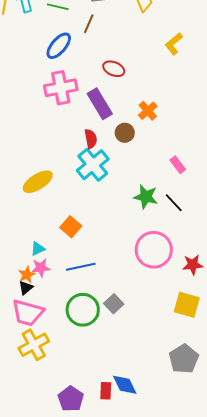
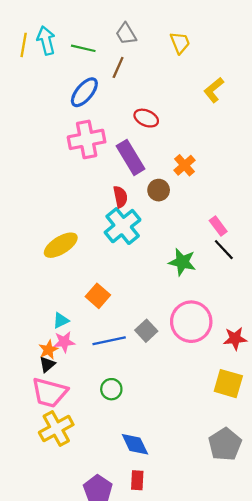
black line: (174, 203) -> (224, 250), moved
gray square: (114, 304) -> (146, 331), moved
green circle: (83, 310) -> (111, 389), size x0.6
blue diamond: (125, 385) -> (135, 444), moved

